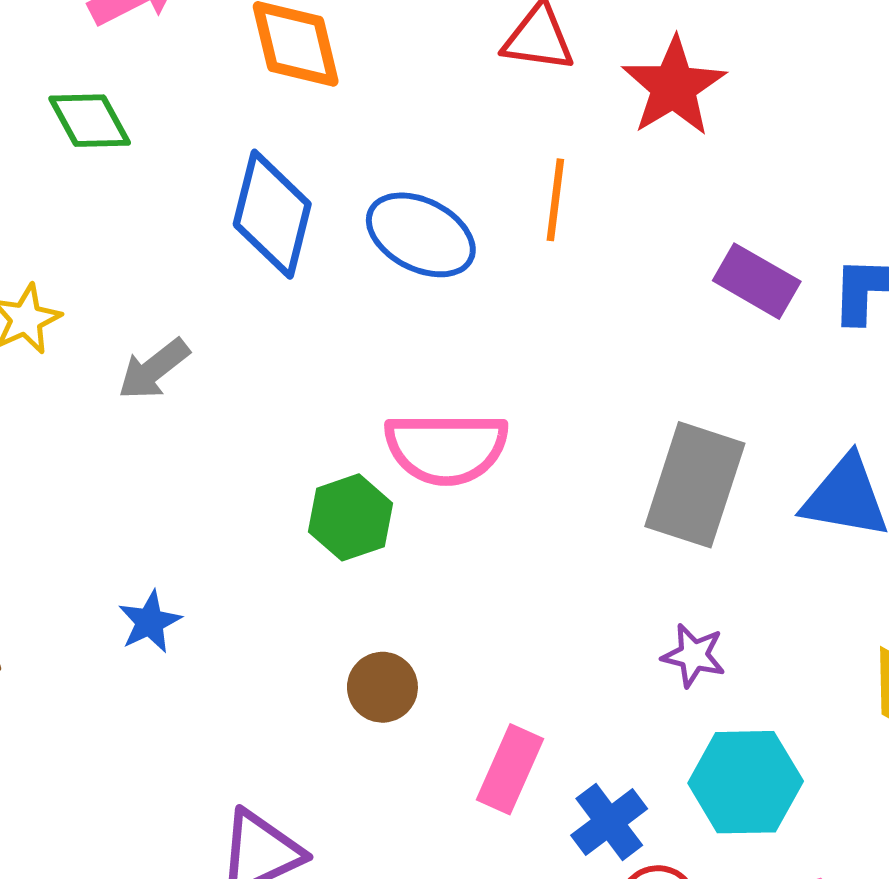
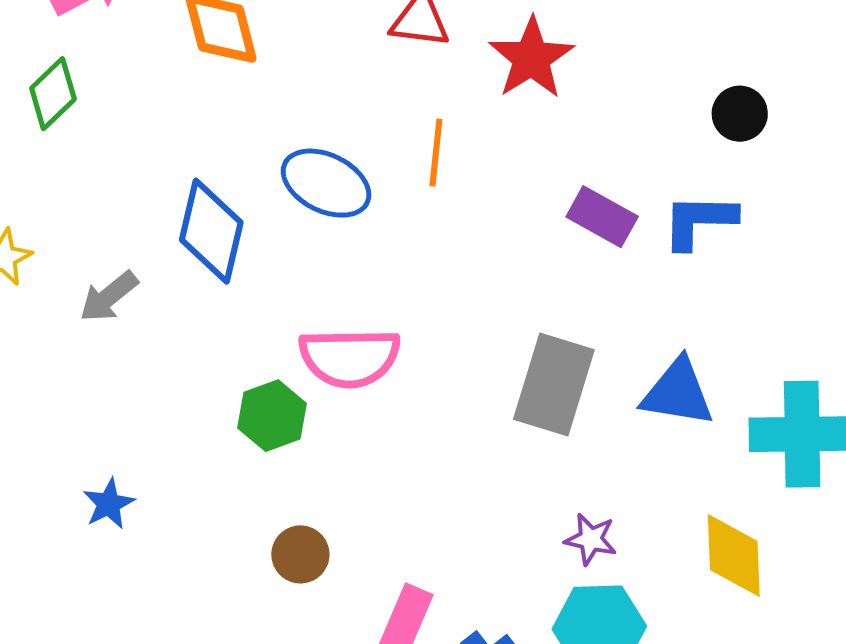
green diamond: (90, 121) -> (53, 94), turned 76
blue diamond: (272, 214) -> (211, 231), moved
purple star: (694, 655) -> (591, 539), moved

